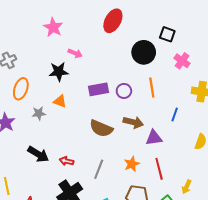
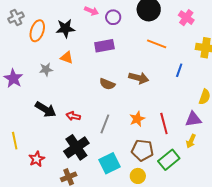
pink arrow: (75, 53) -> (92, 11), moved
orange line: (152, 88) -> (157, 44), turned -60
orange ellipse: (21, 89) -> (37, 31), moved
purple circle: (124, 91) -> (113, 17), moved
brown semicircle: (101, 128) -> (107, 84), size x0.7
purple triangle: (154, 138) -> (193, 119), moved

